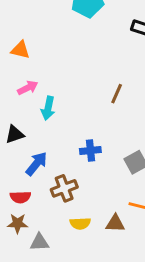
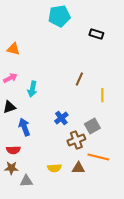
pink arrow: (28, 88) -> (10, 78), moved
blue cross: (90, 150) -> (61, 118), turned -32
blue arrow: (36, 164) -> (24, 127), turned -60
brown cross: (64, 188) -> (76, 140), moved

